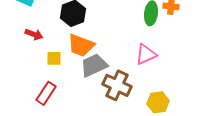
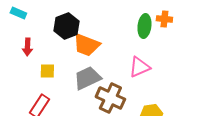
red arrow: (34, 34) -> (27, 47), turned 72
orange trapezoid: (81, 45) -> (86, 45), moved

